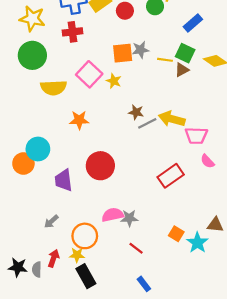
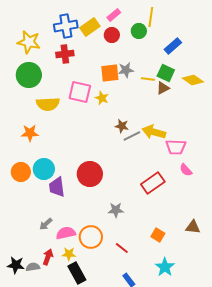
pink square: (89, 74) -> (80, 92), turned -30
orange star: (79, 120) -> (30, 133), moved
cyan circle: (38, 149) -> (44, 169), moved
pink semicircle: (113, 215) -> (66, 233), moved
gray star: (129, 218) -> (116, 210), moved
orange circle: (85, 236) -> (91, 237), moved
cyan star: (197, 243) -> (165, 267), moved
gray semicircle: (37, 269) -> (33, 267), turned 80

